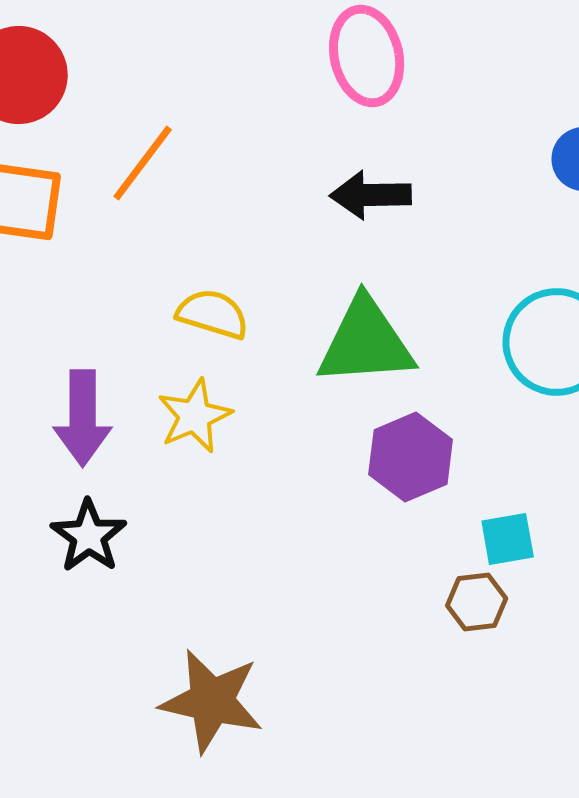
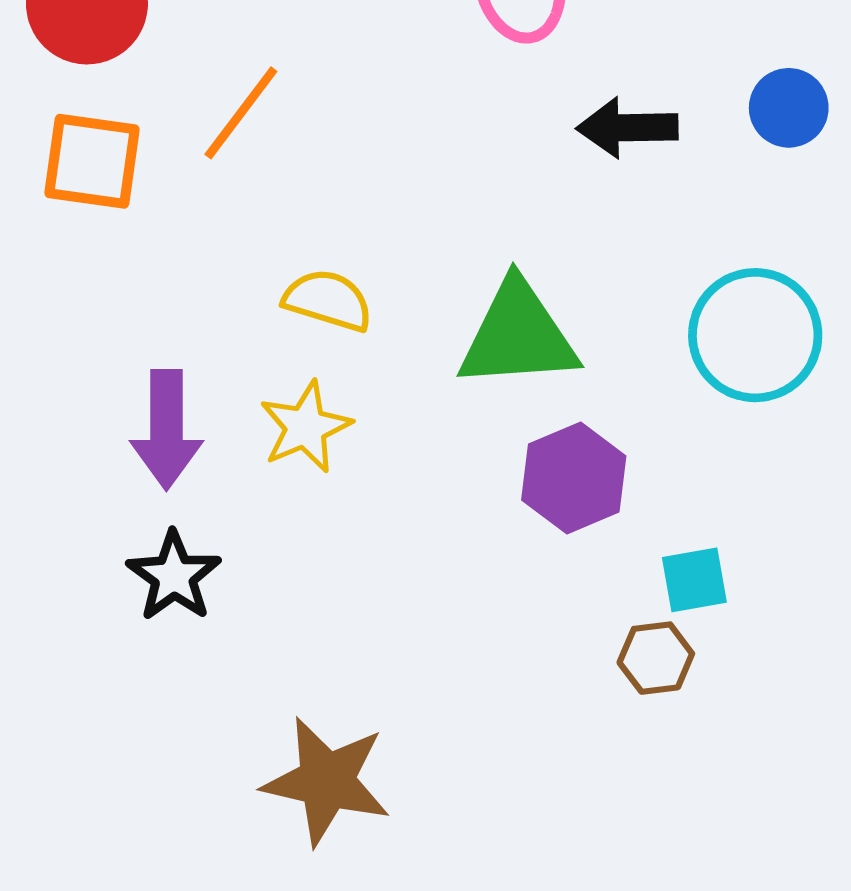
black arrow: (371, 195) -> (627, 128), moved

